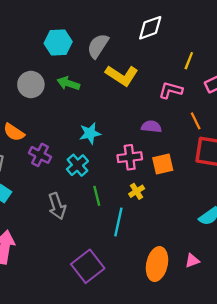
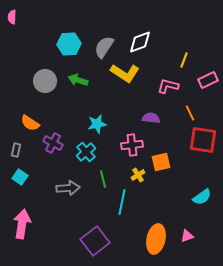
white diamond: (150, 28) -> (140, 42), moved
orange square: (163, 164) -> (161, 162), moved
gray arrow: (57, 206) -> (68, 188), turned -75

